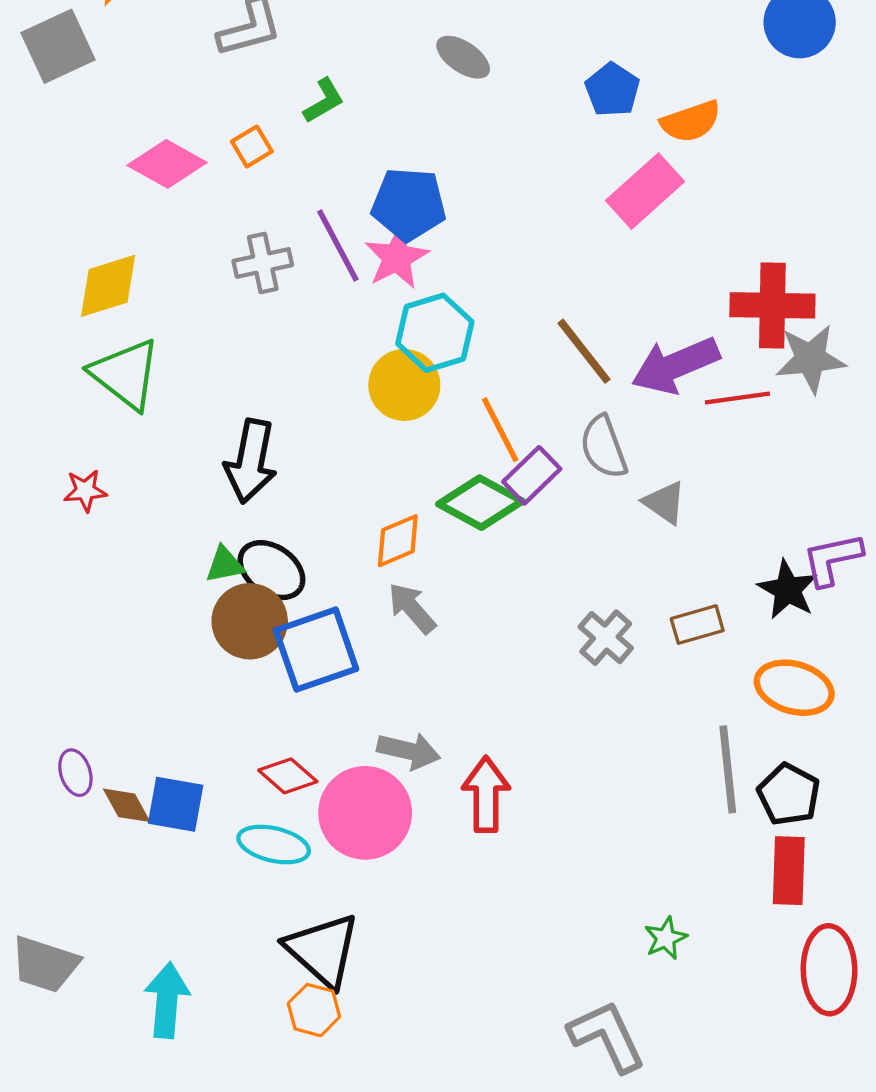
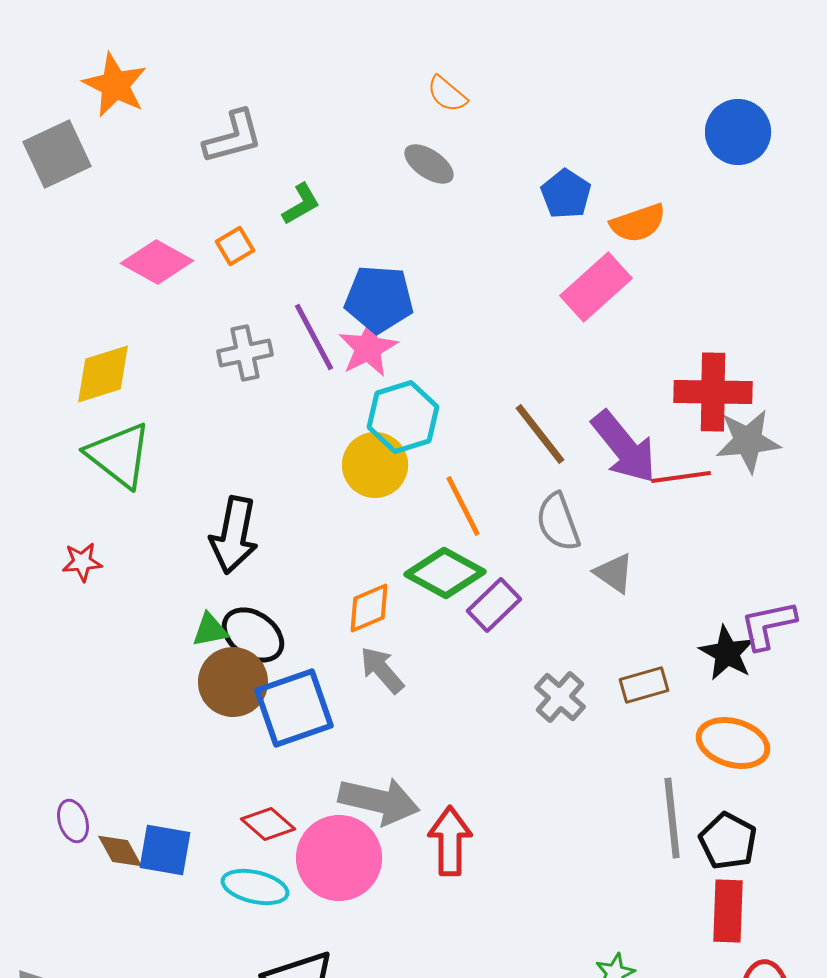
purple arrow: (675, 365) -> (624, 447), turned -106
purple rectangle: (532, 475) -> (494, 605), moved
gray arrow: (409, 751) -> (379, 801), size x1.4

